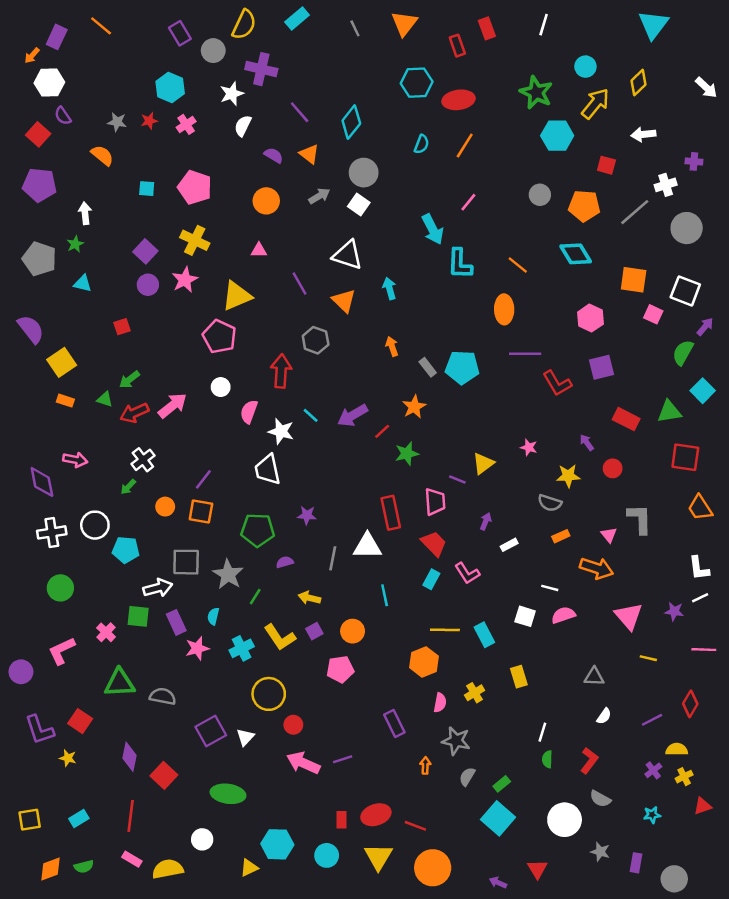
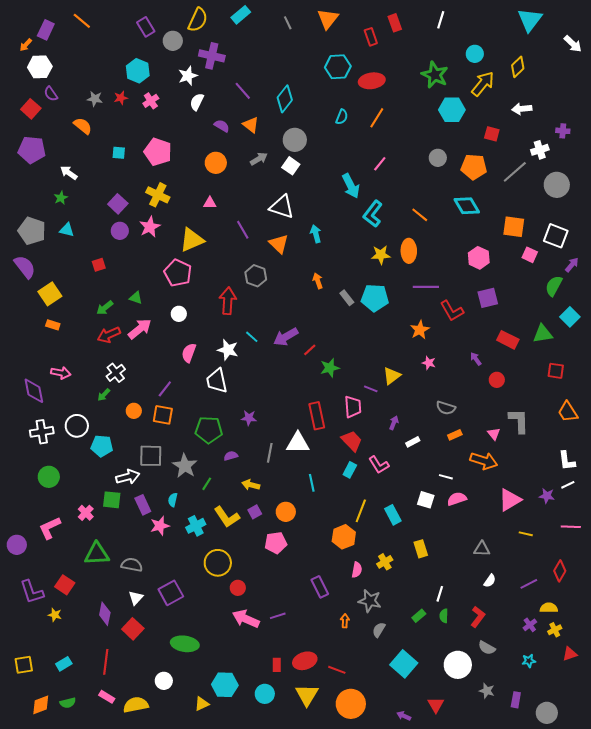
white arrow: (706, 88) -> (573, 44), moved
white arrow: (85, 213) -> (69, 173), turned -48
gray pentagon: (39, 259) -> (32, 231), moved
cyan L-shape: (460, 264) -> (373, 214), turned 36
green triangle: (105, 399) -> (136, 298), moved
orange star: (414, 407) -> (420, 330), moved
pink semicircle: (249, 412) -> (189, 353), moved
red square: (685, 457) -> (556, 371), size x0.7
yellow star: (568, 476) -> (381, 255), moved
pink triangle: (629, 616) -> (510, 500), turned 40
yellow line: (445, 630) -> (361, 511), turned -70
white triangle: (245, 737) -> (136, 598), moved
green rectangle: (502, 784) -> (419, 616), moved

